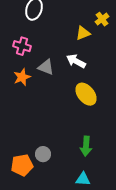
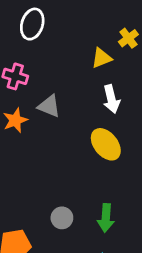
white arrow: (76, 61) -> (111, 99), moved, turned -132
gray circle: (43, 154) -> (62, 218), moved

